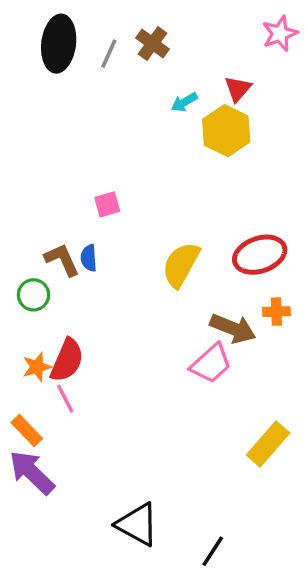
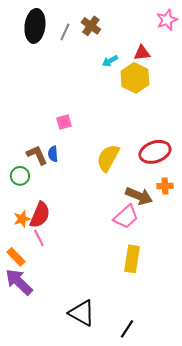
red triangle: (238, 89) -> (142, 53), turned 42
yellow rectangle: (268, 444) -> (132, 259), moved, turned -32

